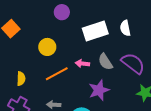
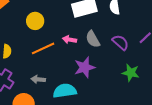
purple semicircle: (133, 63) -> (120, 42), size x0.7

